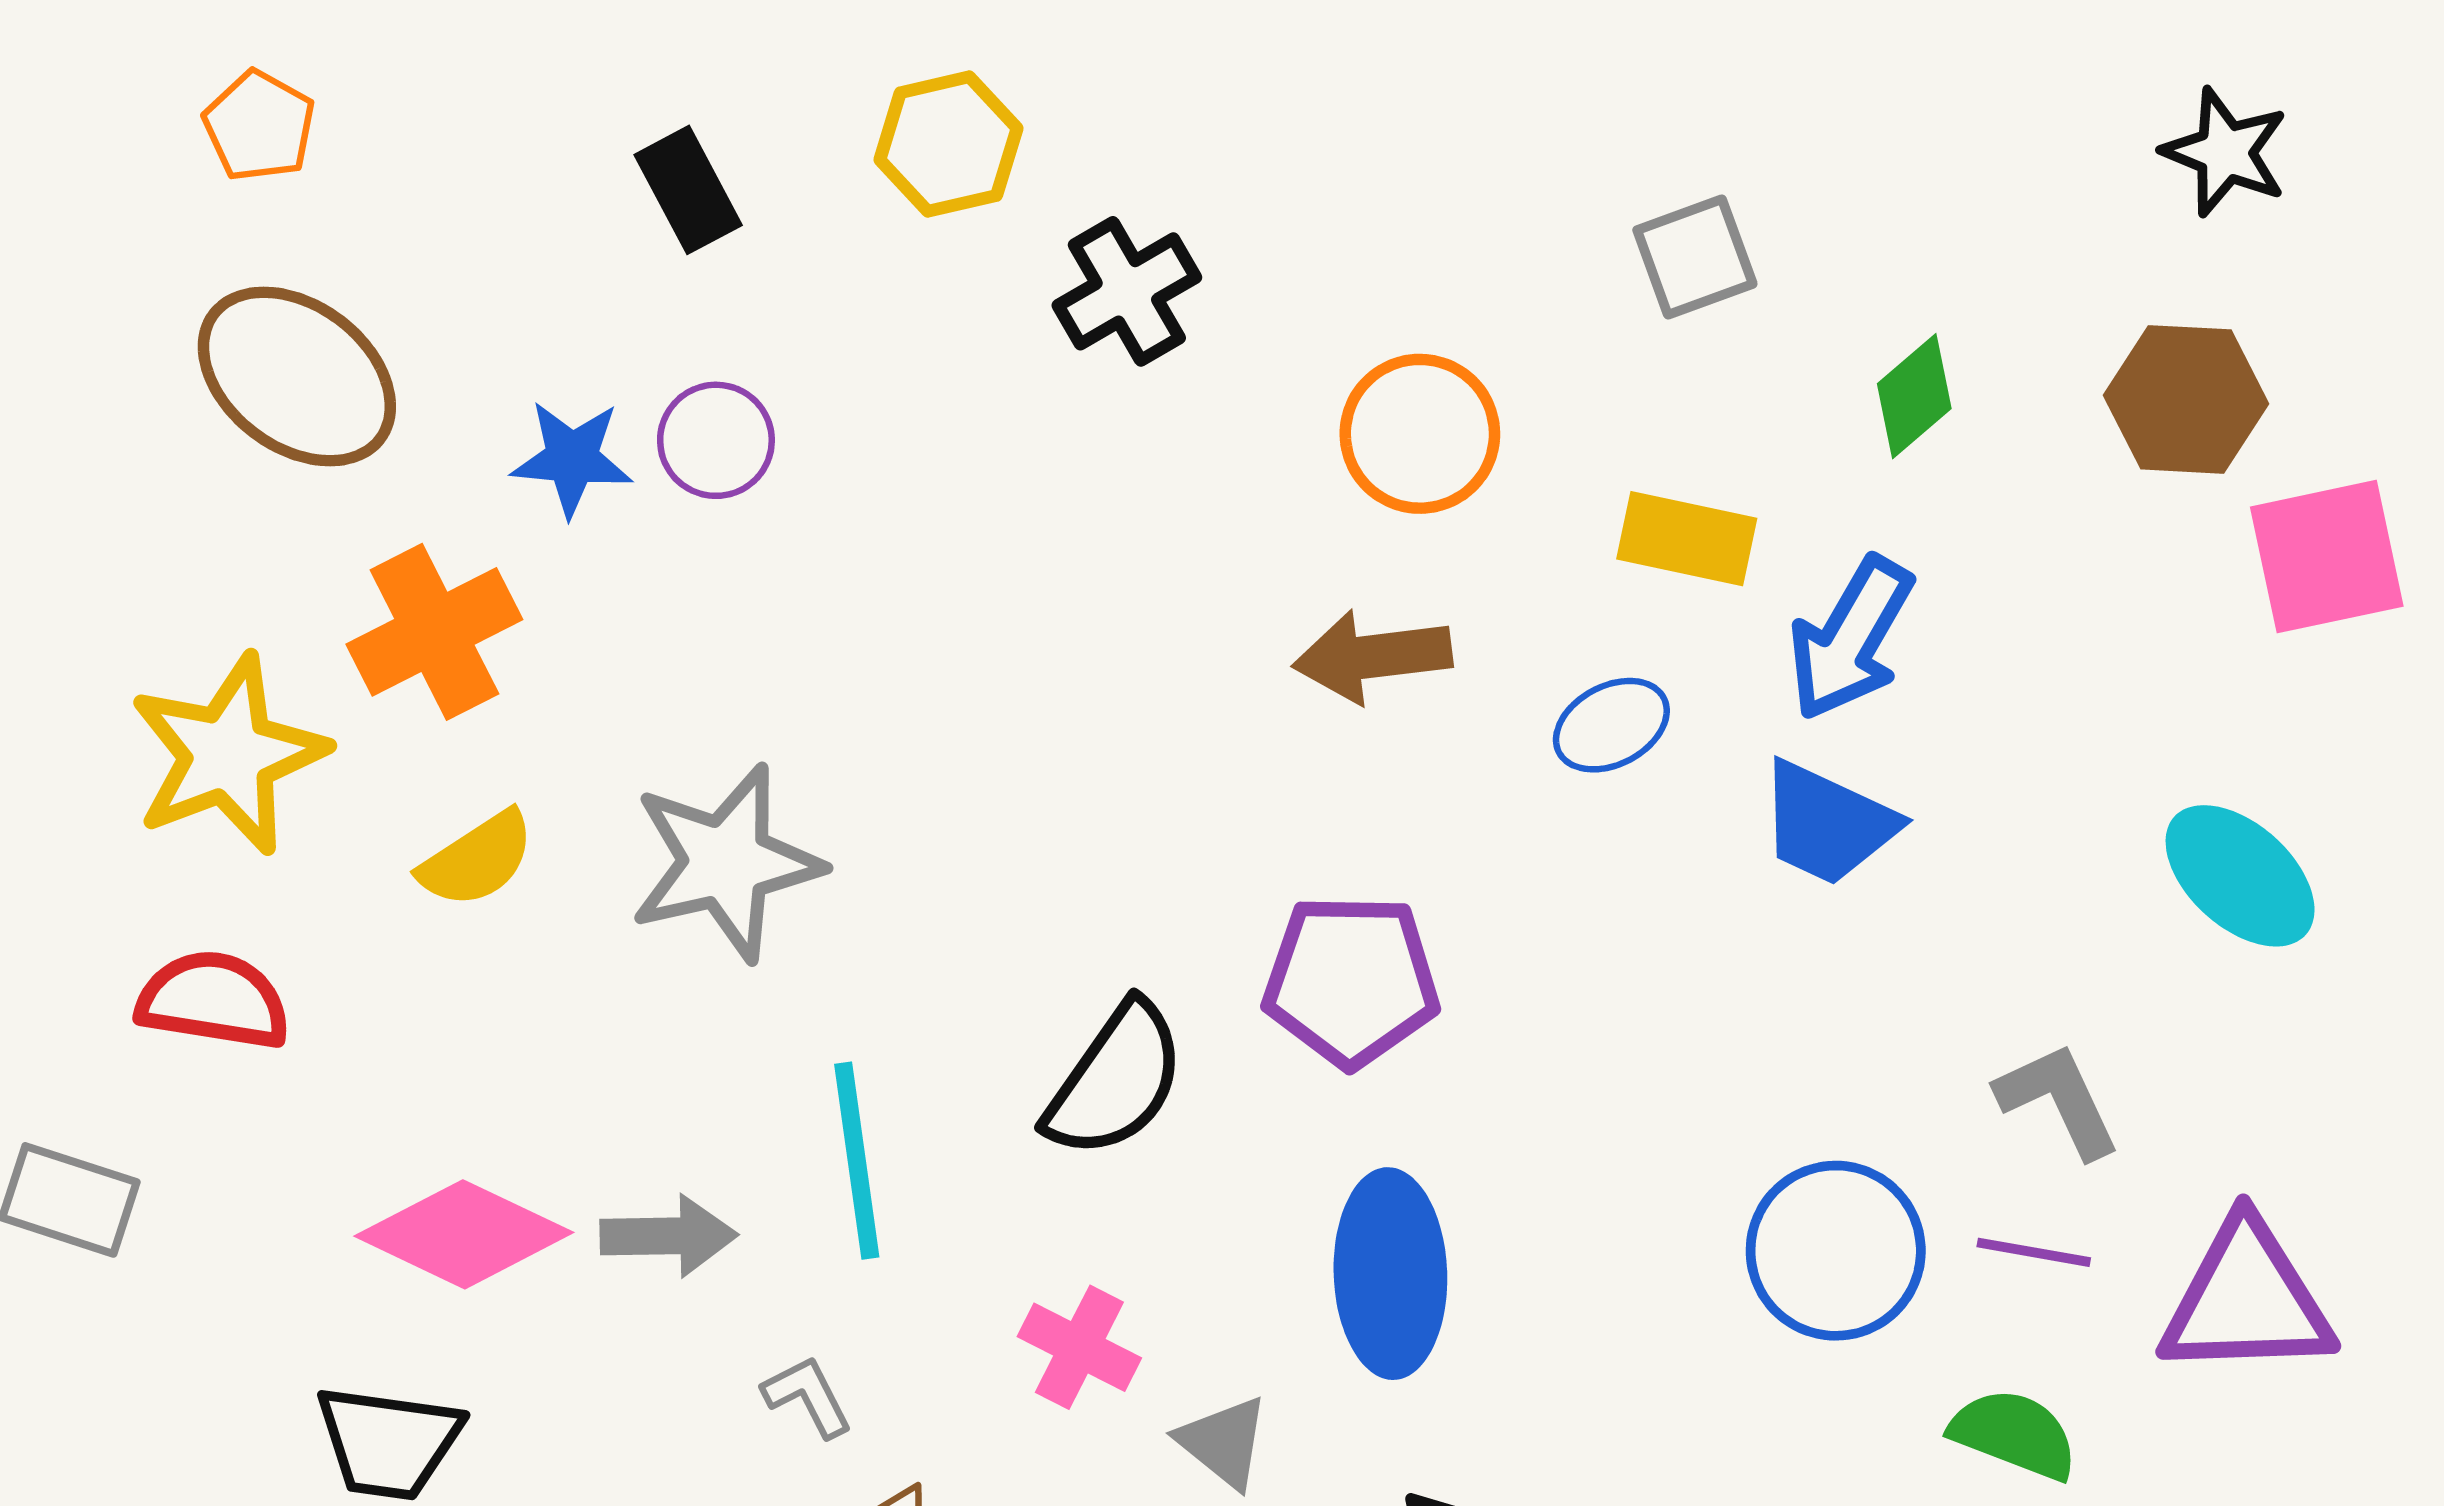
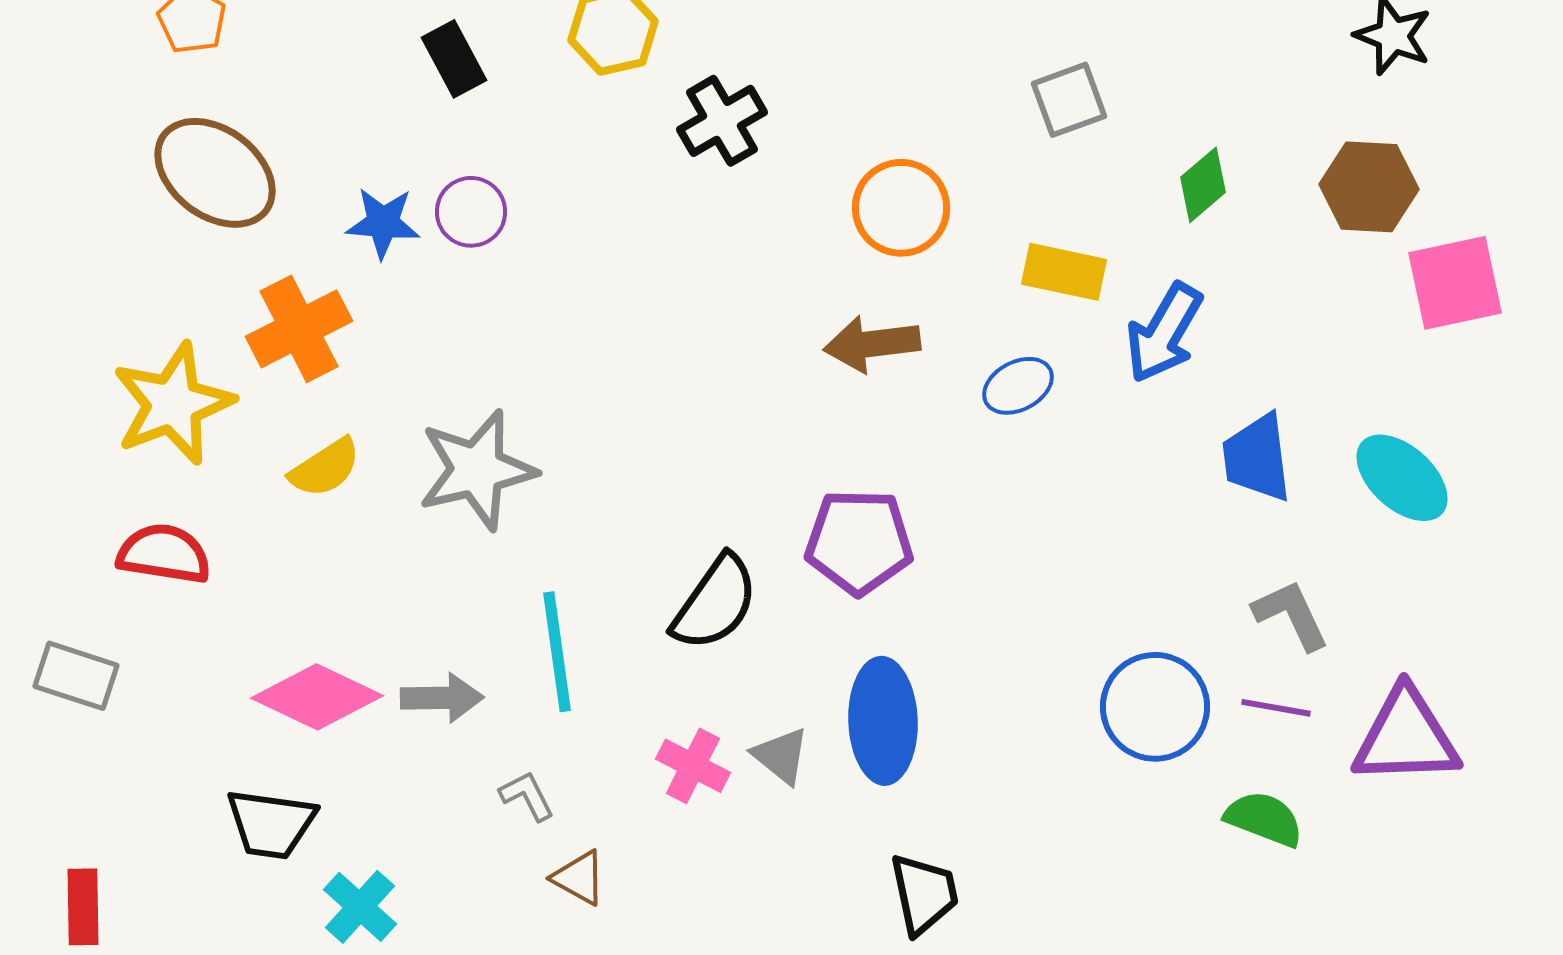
blue trapezoid: (1827, 823) -> (1257, 458), moved, turned 58
gray triangle: (1223, 1442) -> (781, 756), moved

